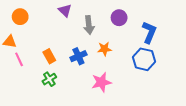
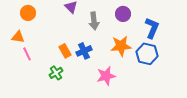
orange star: (104, 49) -> (121, 46), moved, size x1.5
orange rectangle: (49, 56) -> (65, 51), moved

